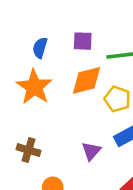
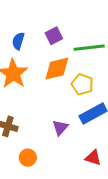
purple square: (83, 41) -> (54, 36), turned -30

